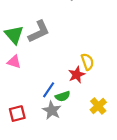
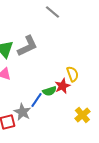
green semicircle: (63, 96) -> (49, 91), moved
gray star: (52, 110) -> (22, 112), moved

